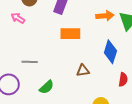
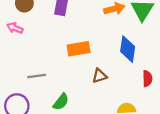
orange rectangle: (70, 34) -> (79, 49), moved

